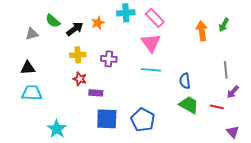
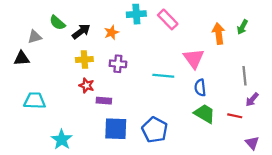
orange star: (98, 23) -> (111, 32), moved
pink triangle: (151, 43) -> (194, 58), moved
black triangle: (28, 68) -> (22, 58), moved

